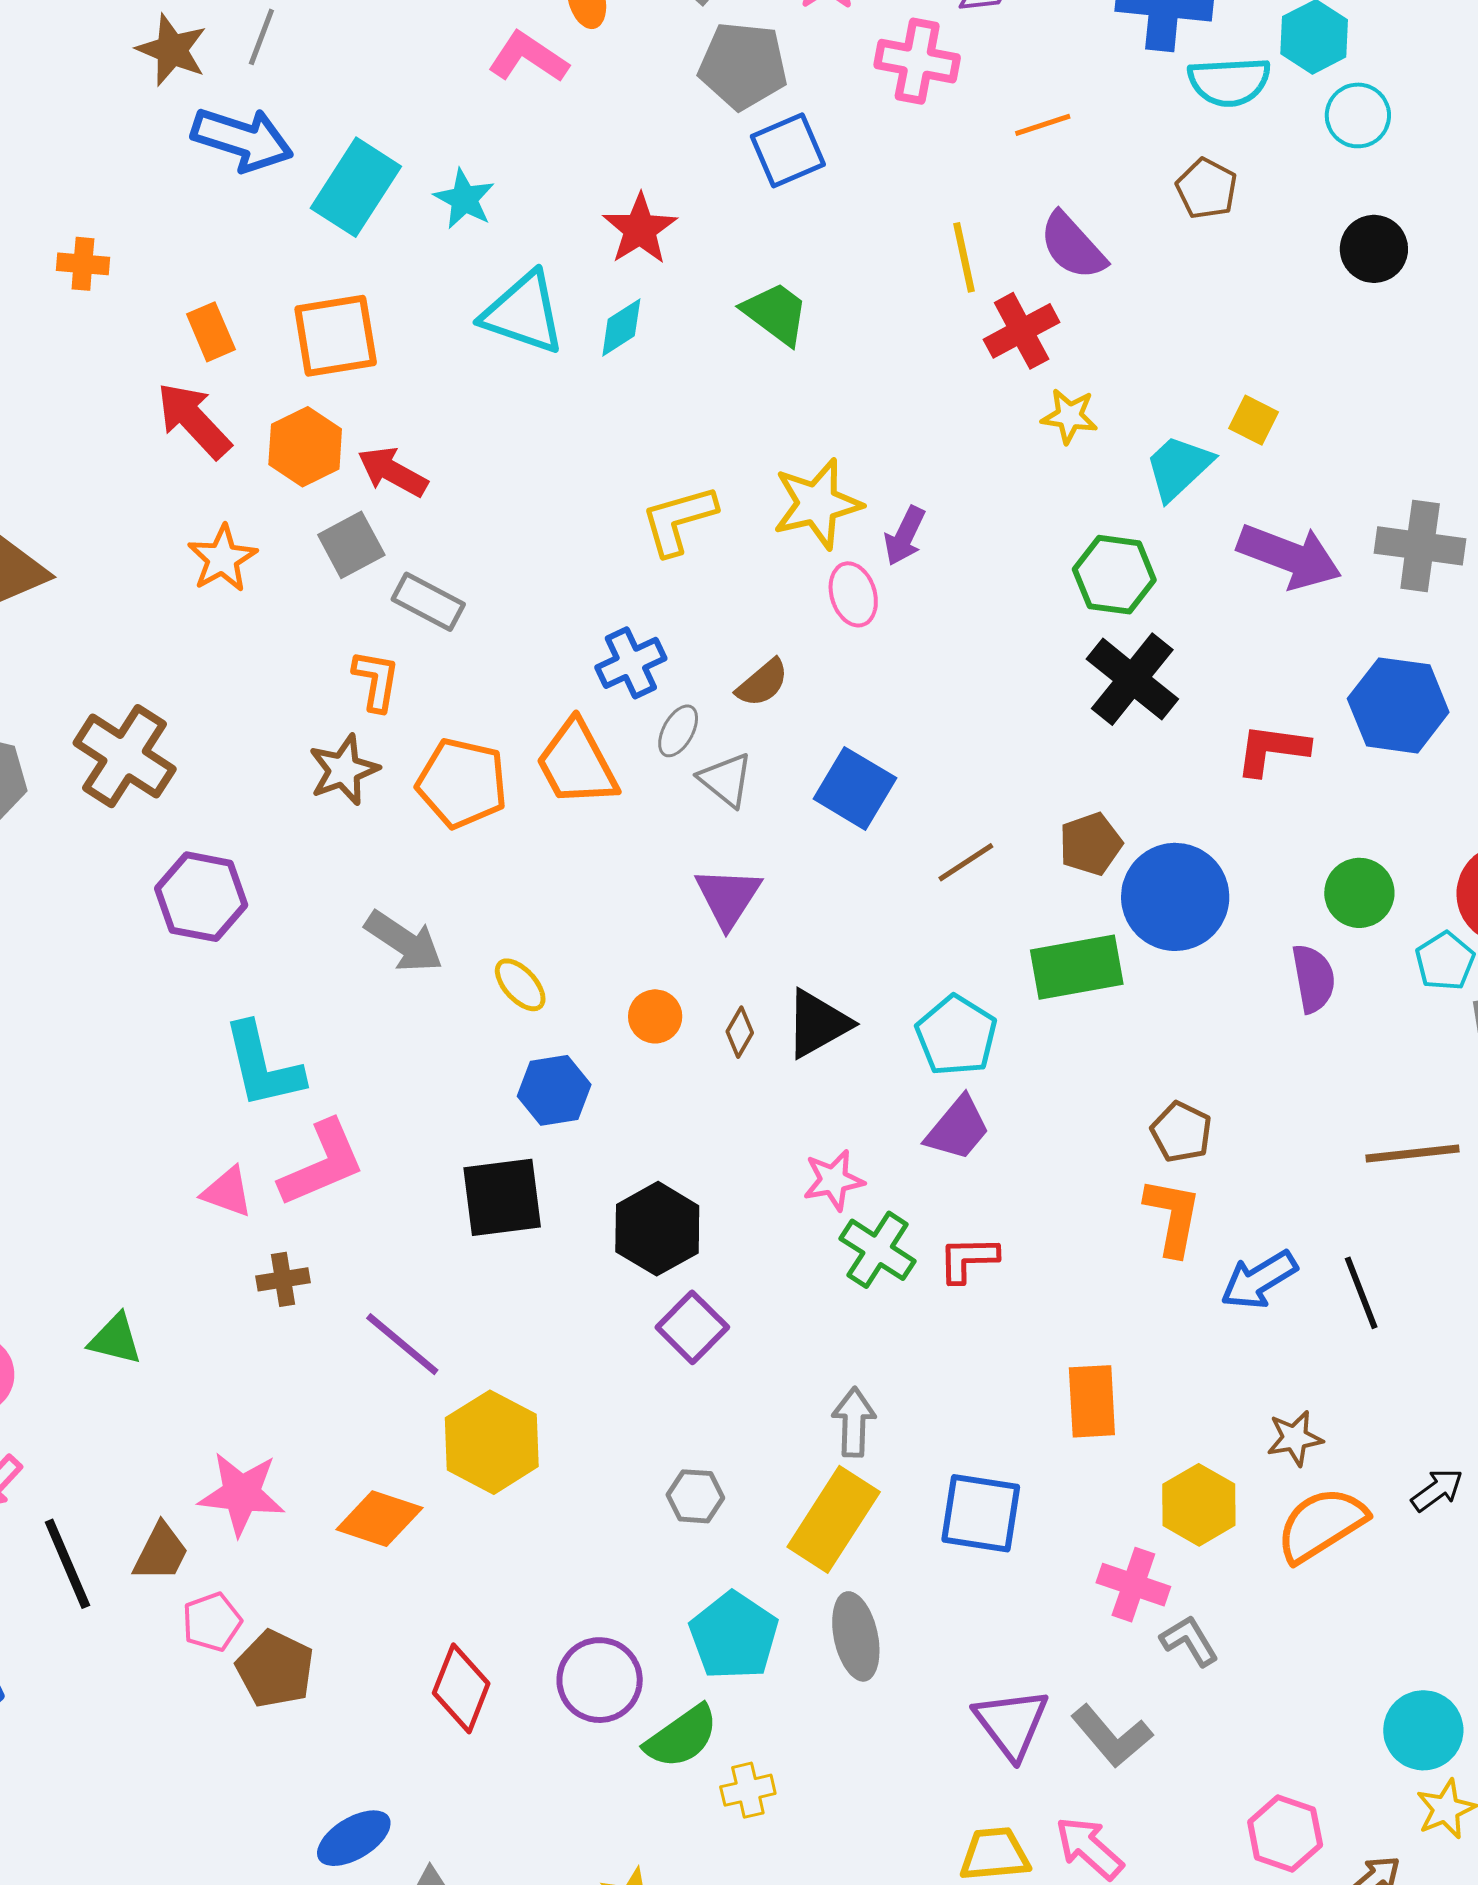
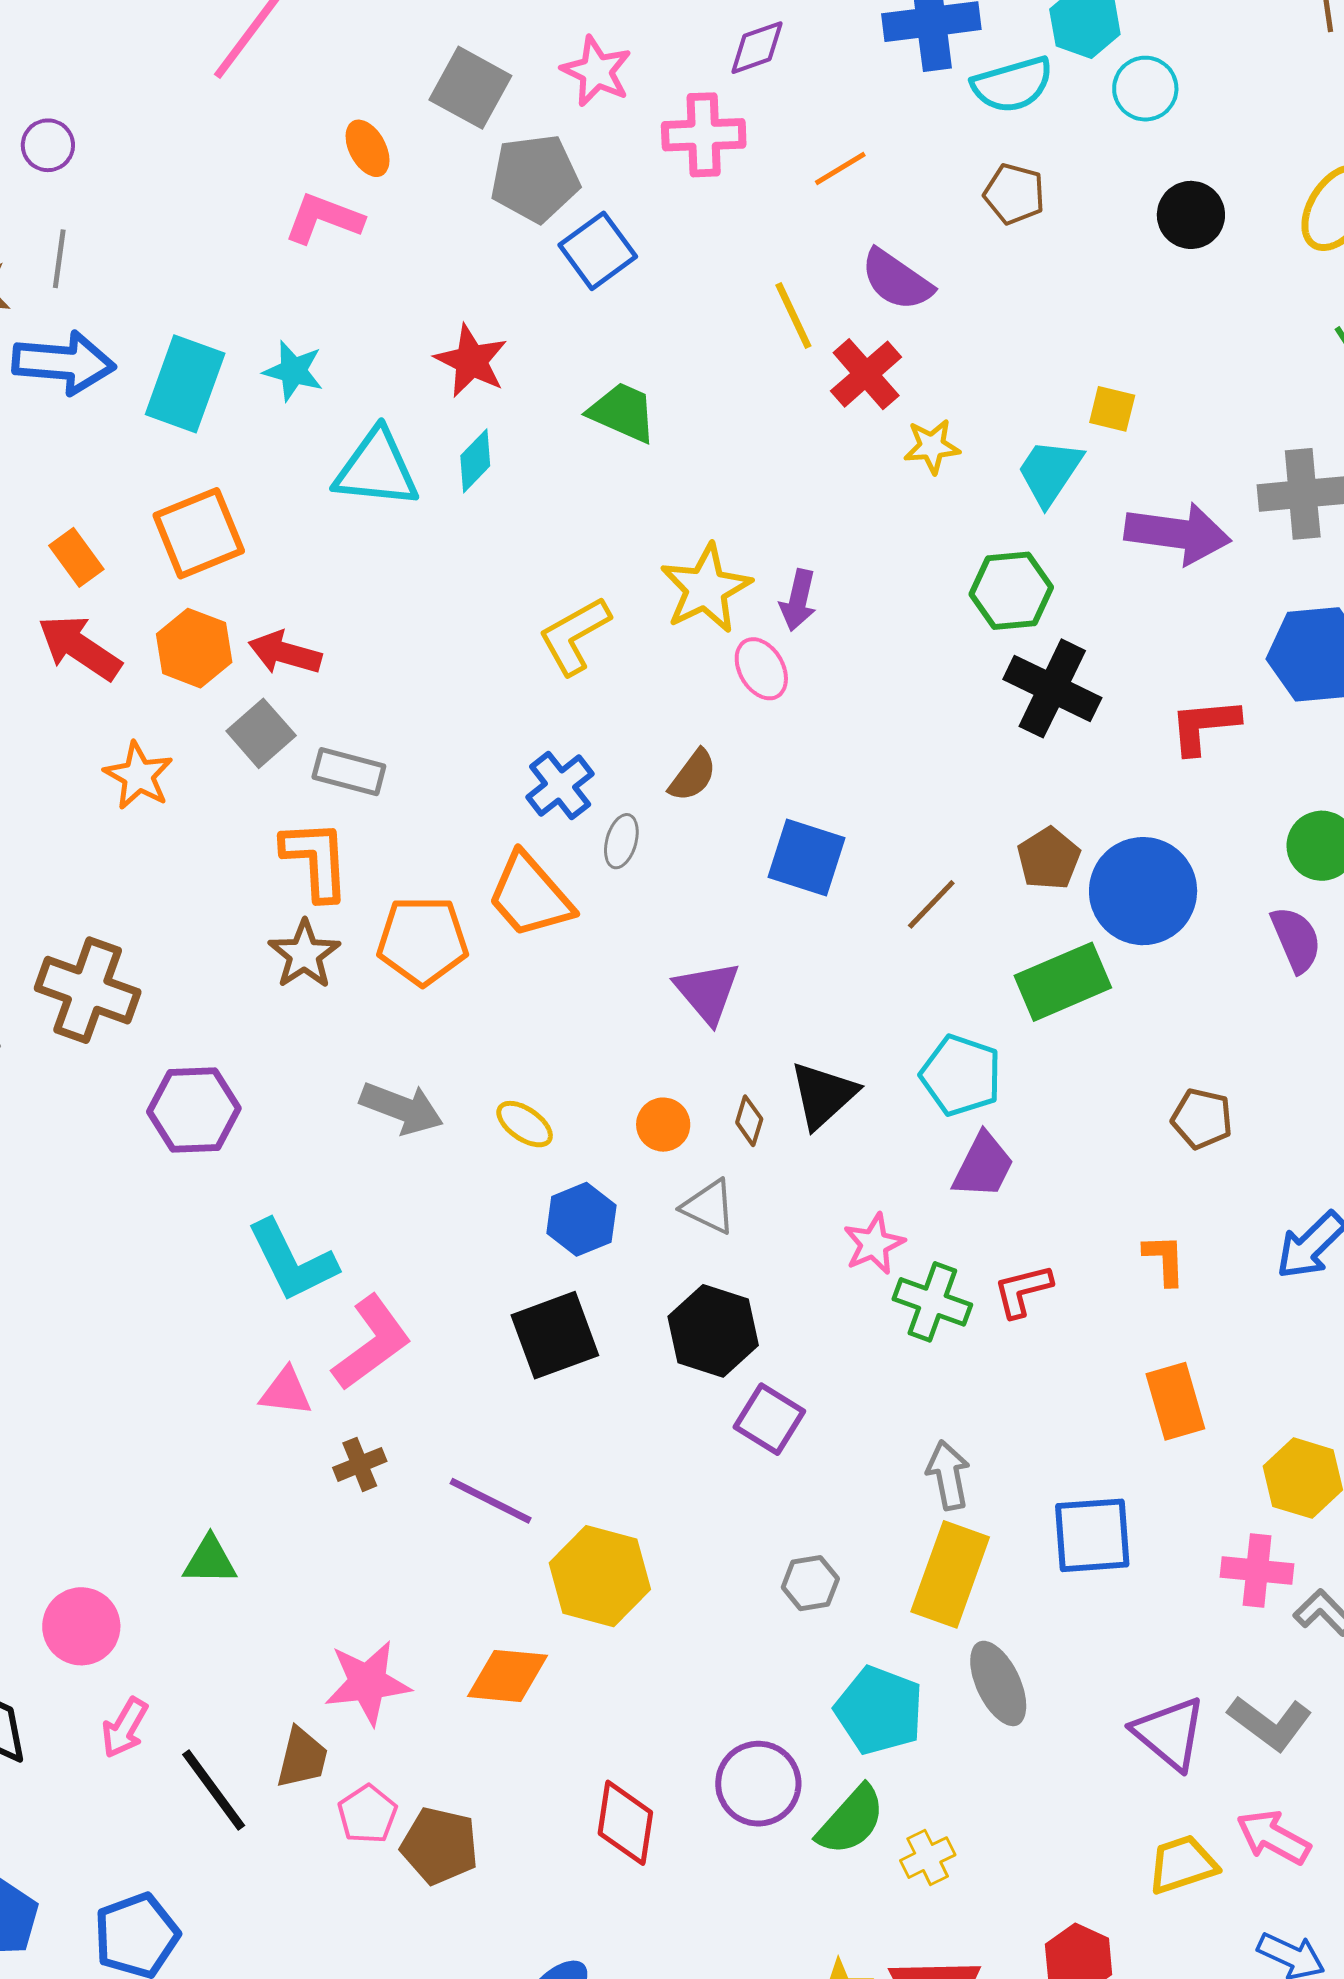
orange L-shape: (376, 680) -> (316, 860), size x1.4
gray triangle: (726, 780) -> (709, 1207), moved
orange L-shape: (1173, 1217) -> (1165, 1260), moved, size x0.7

